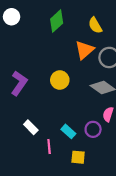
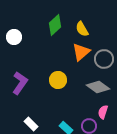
white circle: (12, 17) -> (14, 37), moved
yellow semicircle: (95, 25) -> (82, 29), moved

